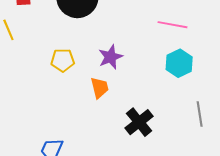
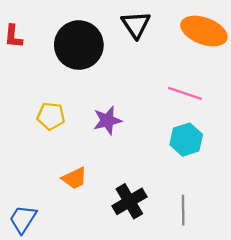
orange trapezoid: (100, 88) -> (74, 178), moved, turned 70
gray line: (200, 114) -> (183, 210), moved

